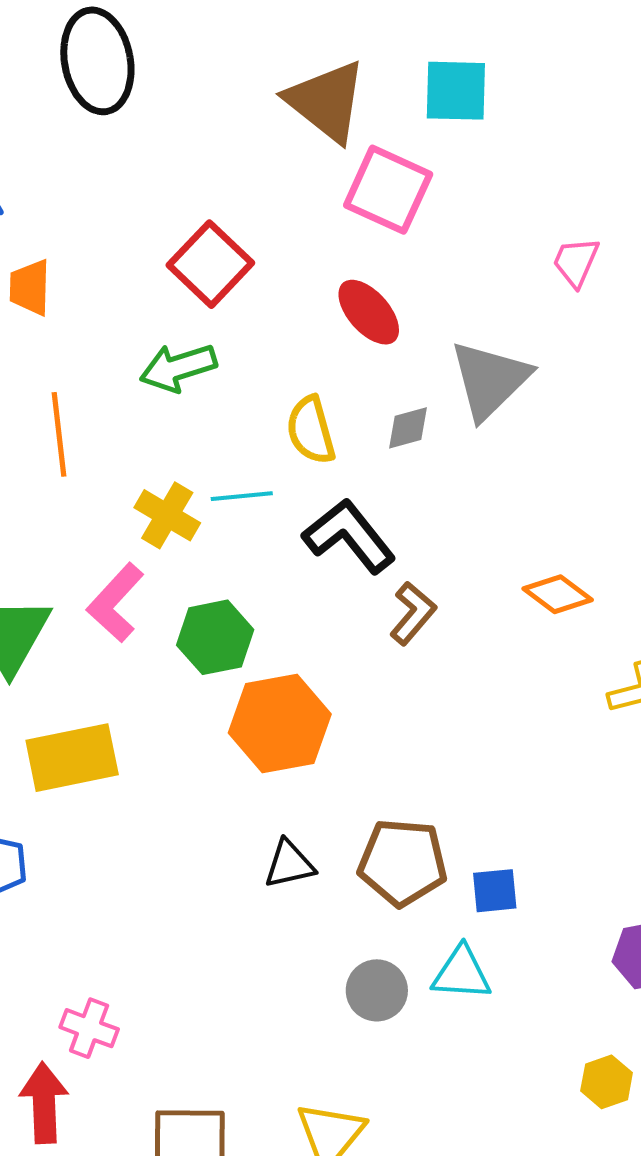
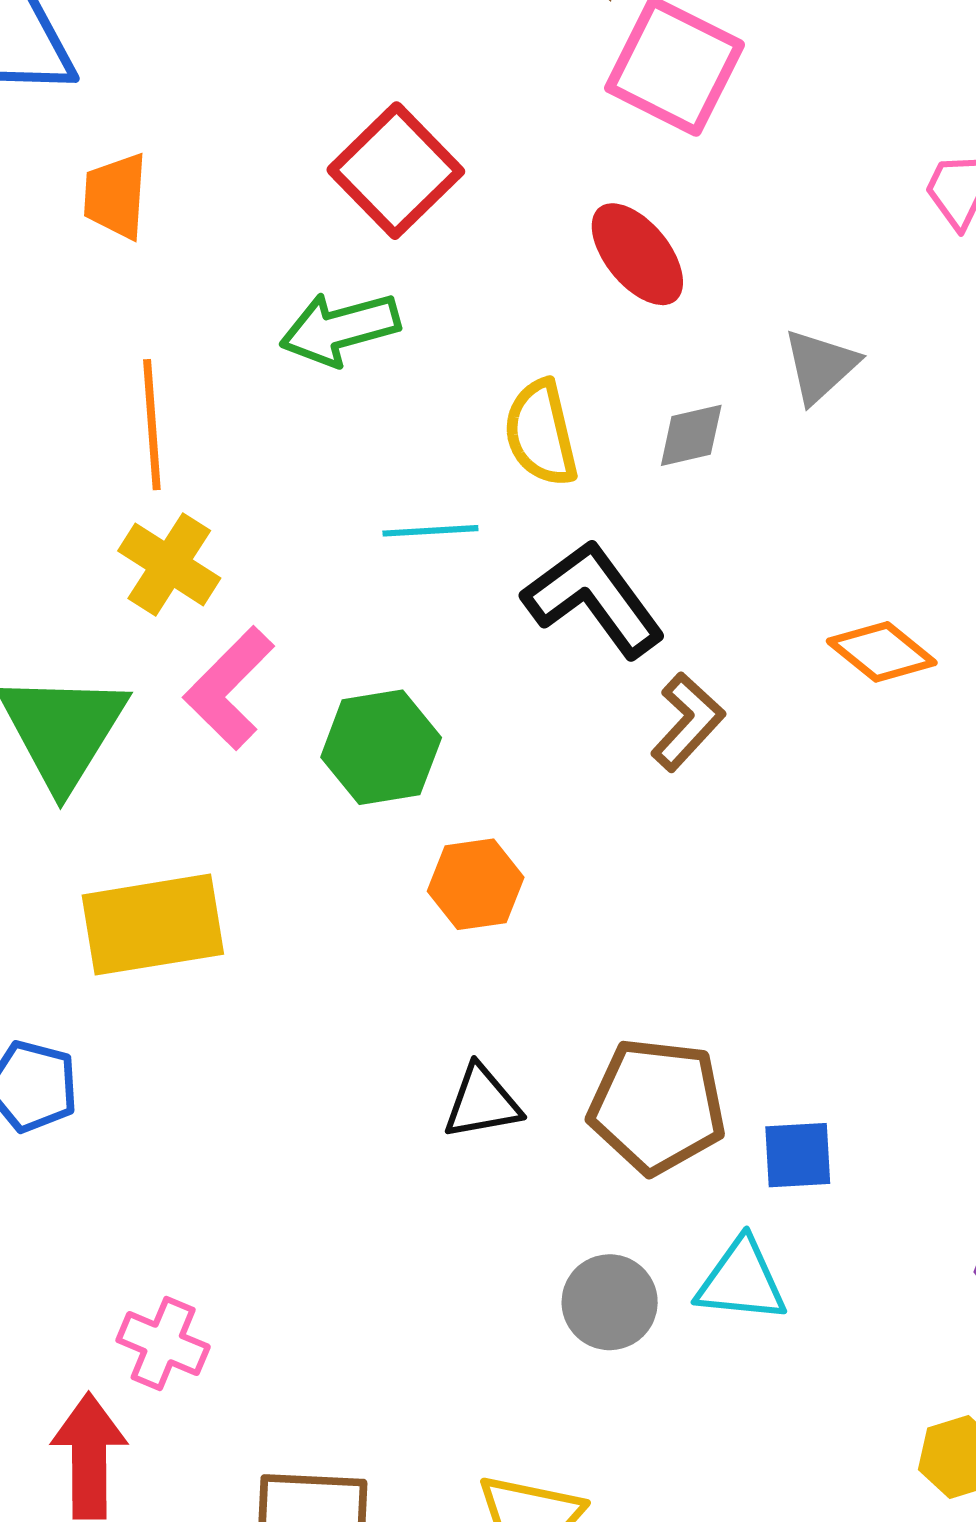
gray triangle: (490, 380) -> (820, 366), size x0.6
yellow cross: (167, 515) -> (169, 564), moved
orange diamond: (558, 594) -> (882, 652), moved
orange hexagon: (280, 724) -> (476, 884), size x0.6

